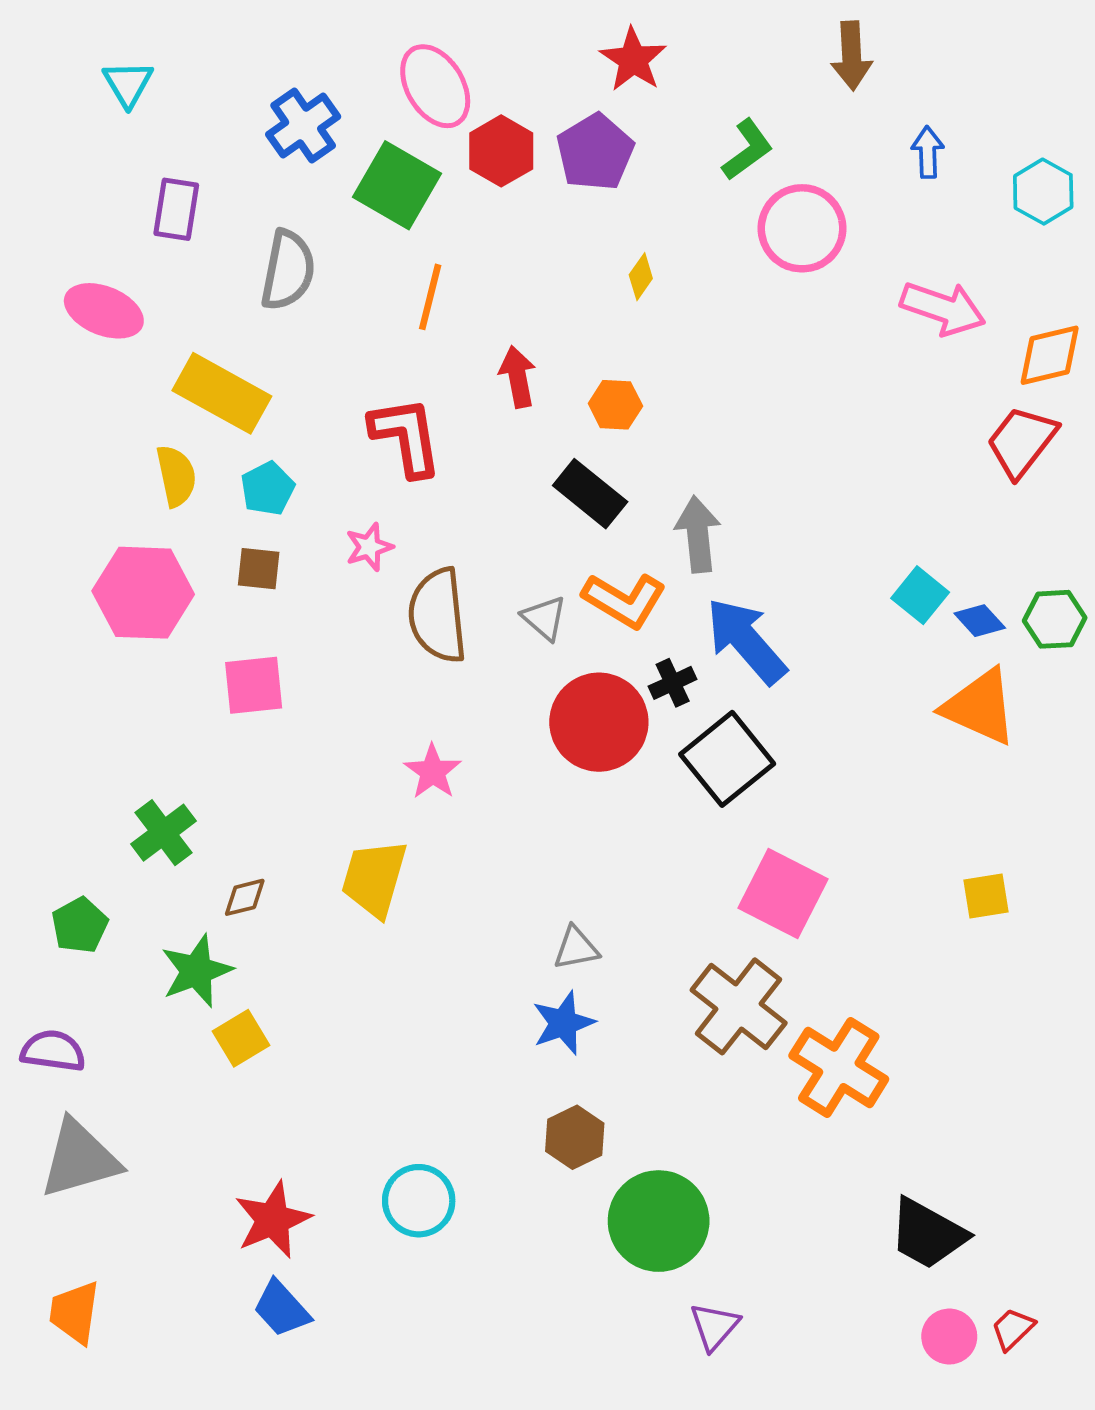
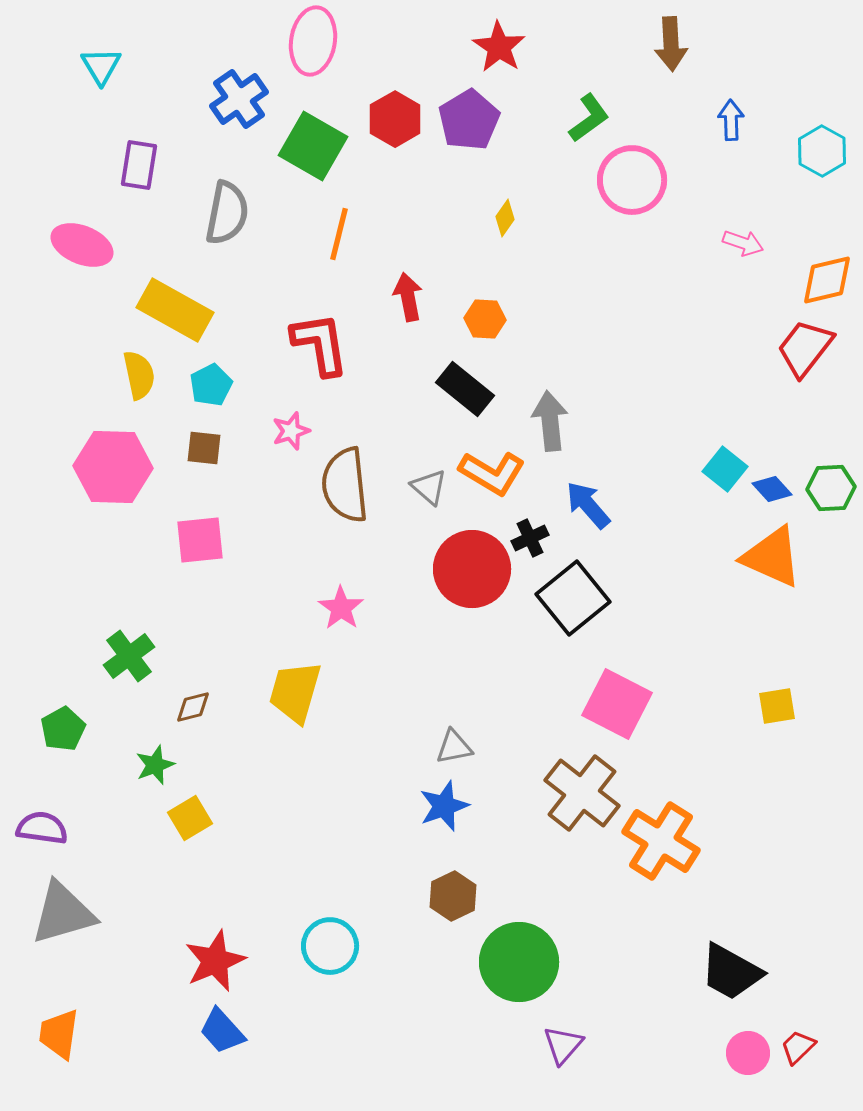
pink ellipse: (435, 86) -> (313, 41), moved, turned 40
pink arrow: (943, 308) -> (743, 243), size x0.6
blue arrow: (746, 641) -> (588, 505), size x0.7
green star: (197, 971) -> (155, 765), size x0.7

